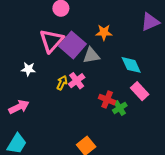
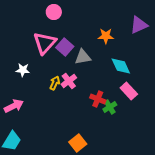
orange star: (104, 32) -> (106, 36), moved
purple square: (72, 45) -> (65, 47), size x0.7

